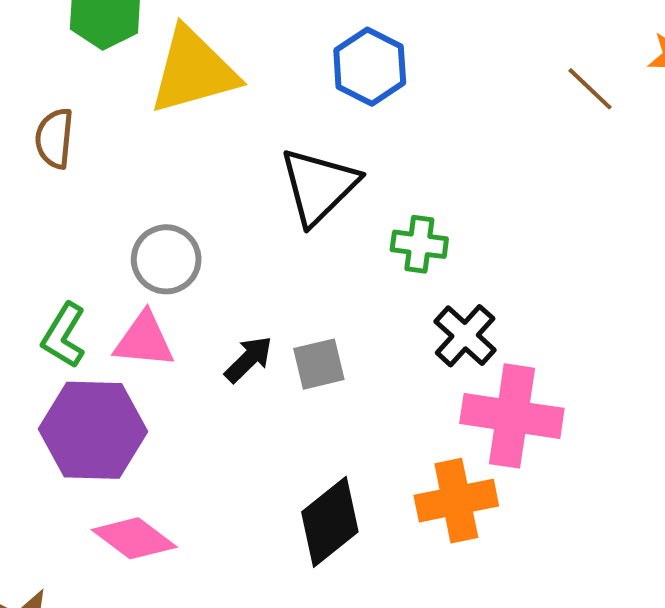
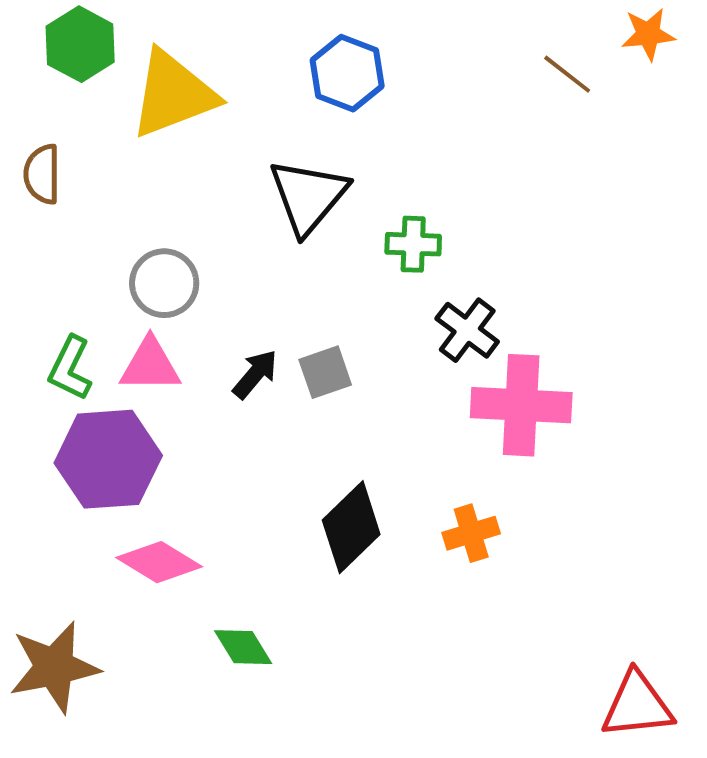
orange cross: (456, 501) -> (471, 533), moved, size x0.7

